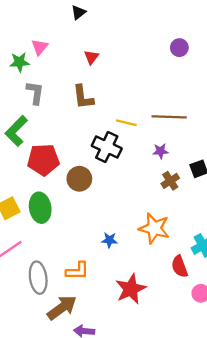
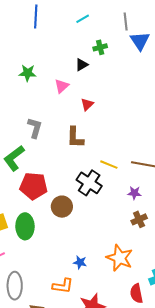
pink triangle: (40, 47) -> (62, 86), moved
green star: (19, 62) -> (28, 73), moved
orange L-shape: (77, 271) -> (63, 286), moved

